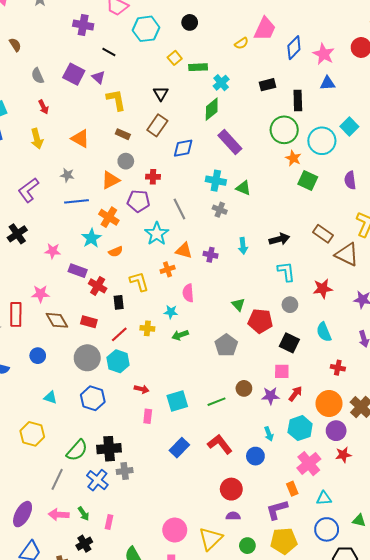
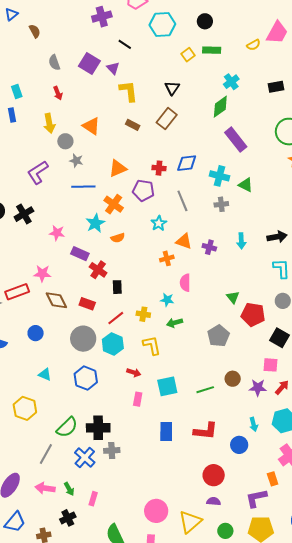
purple cross: (83, 25) -> (102, 17), turned -30
green rectangle: (198, 67) -> (212, 50), moved
blue diamond: (183, 148) -> (187, 163), moved
gray circle: (126, 161) -> (65, 141), moved
gray cross: (220, 210) -> (221, 204), turned -32
cyan star: (157, 234) -> (159, 223), size x0.7
yellow L-shape: (139, 282) -> (152, 345), moved
red rectangle: (16, 314) -> (17, 292), turned 65
red L-shape: (220, 444) -> (206, 431), turned 130
blue rectangle: (179, 448) -> (166, 432), turned -48

